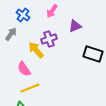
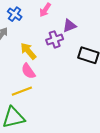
purple cross: (49, 39) -> (55, 39), moved
pink semicircle: (24, 69) -> (28, 71), moved

